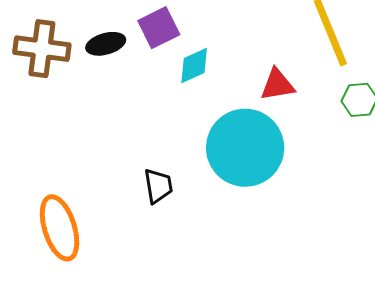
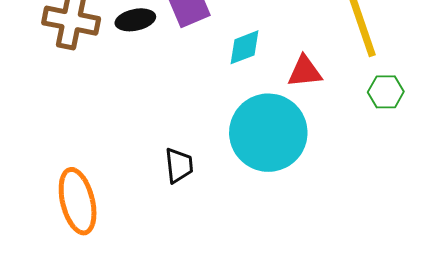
cyan diamond: (194, 66) -> (245, 47), moved

